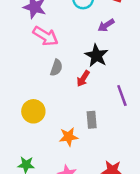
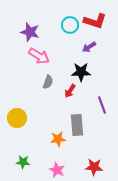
black star: (96, 56) -> (81, 72), turned -30
yellow circle: (33, 111) -> (17, 118), moved
gray rectangle: (92, 120) -> (77, 125), size x1.5

